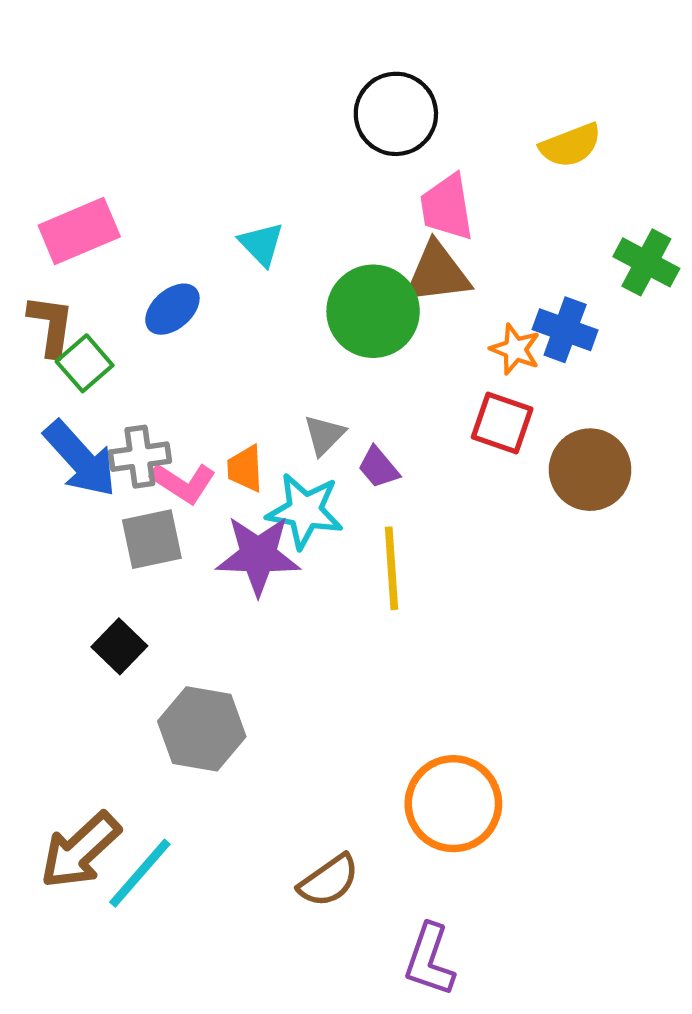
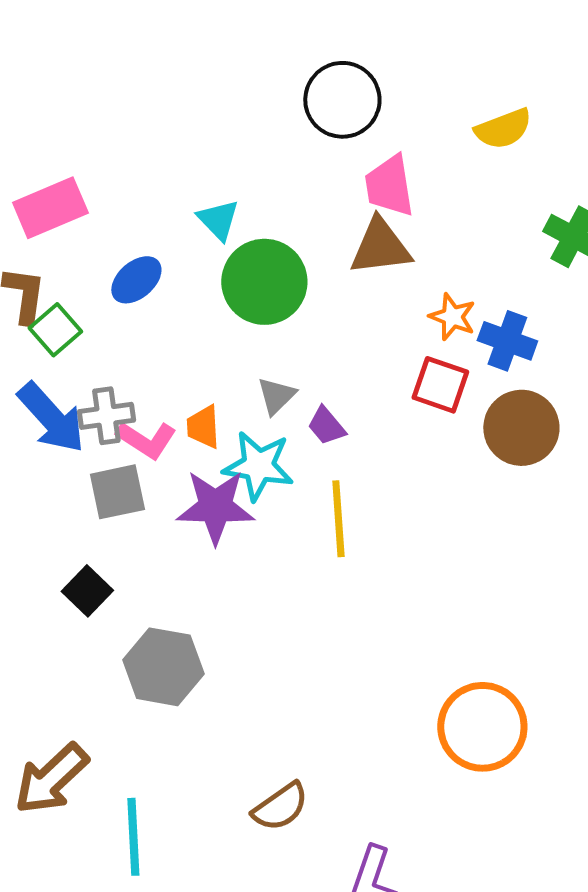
green circle: (373, 311) -> (264, 282), moved
blue cross: (565, 330) -> (507, 341), moved
orange circle: (453, 804) -> (482, 727), moved
cyan line: (140, 873) -> (133, 837), moved, turned -44

